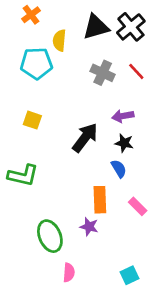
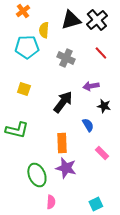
gray cross: (103, 73) -> (66, 58), moved
black star: (124, 143) -> (104, 106), moved
orange rectangle: (100, 200) -> (62, 143), moved
purple star: (89, 227) -> (66, 168), size x1.5

